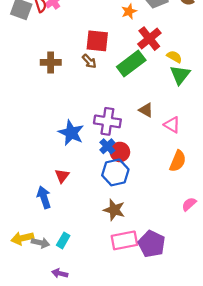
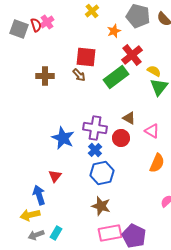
red circle: (120, 152) -> (121, 138), moved
yellow arrow: (22, 238) -> (30, 215), moved
gray arrow: (40, 243) -> (36, 235), turned 147

